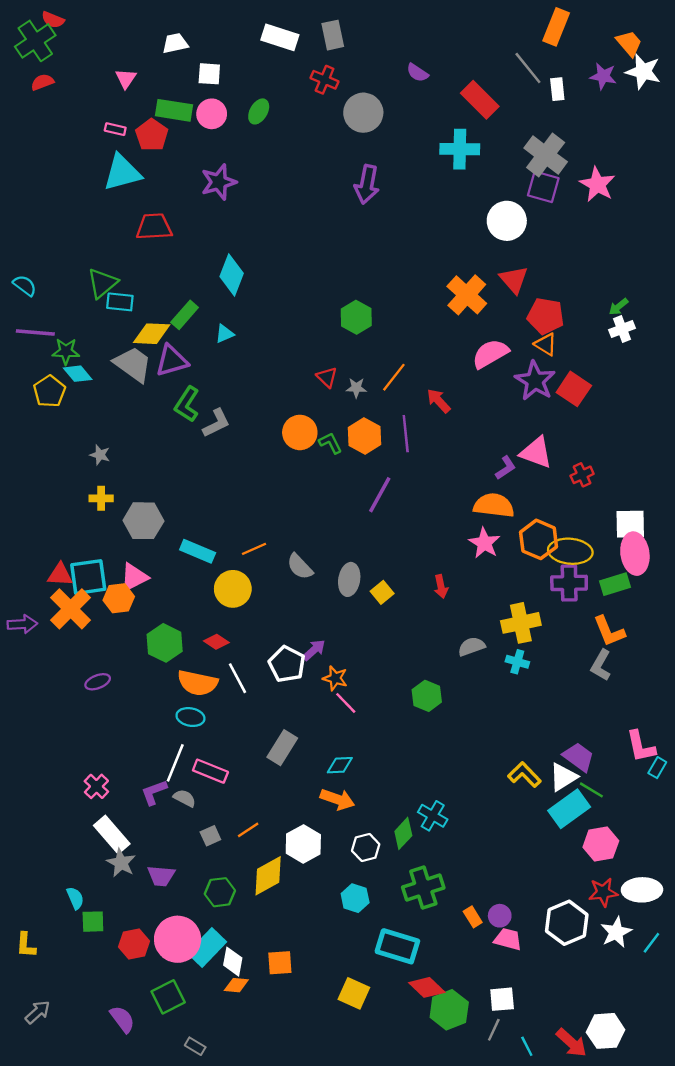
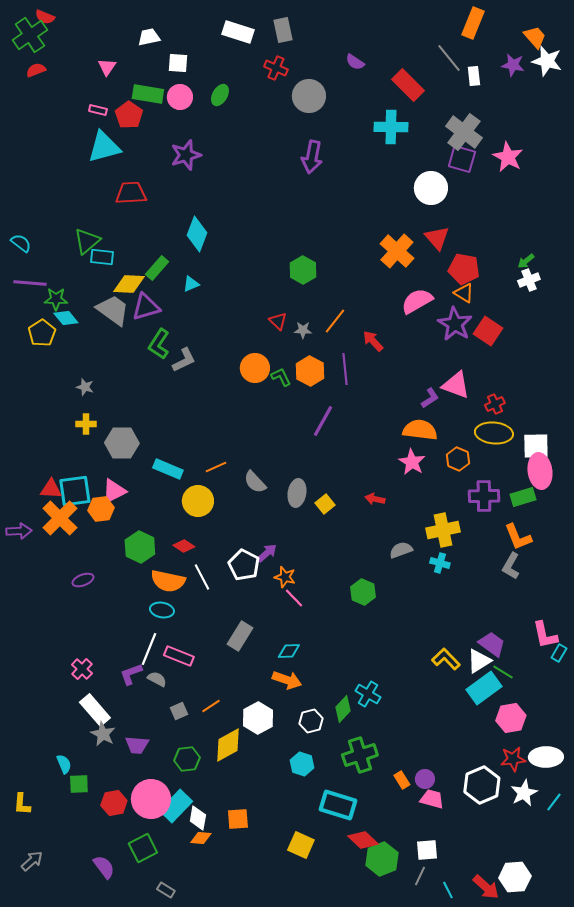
orange hexagon: (539, 539) -> (458, 459), size x0.7
yellow ellipse: (570, 551) -> (494, 433), moved
red arrow: (441, 586) -> (375, 499), turned 114

